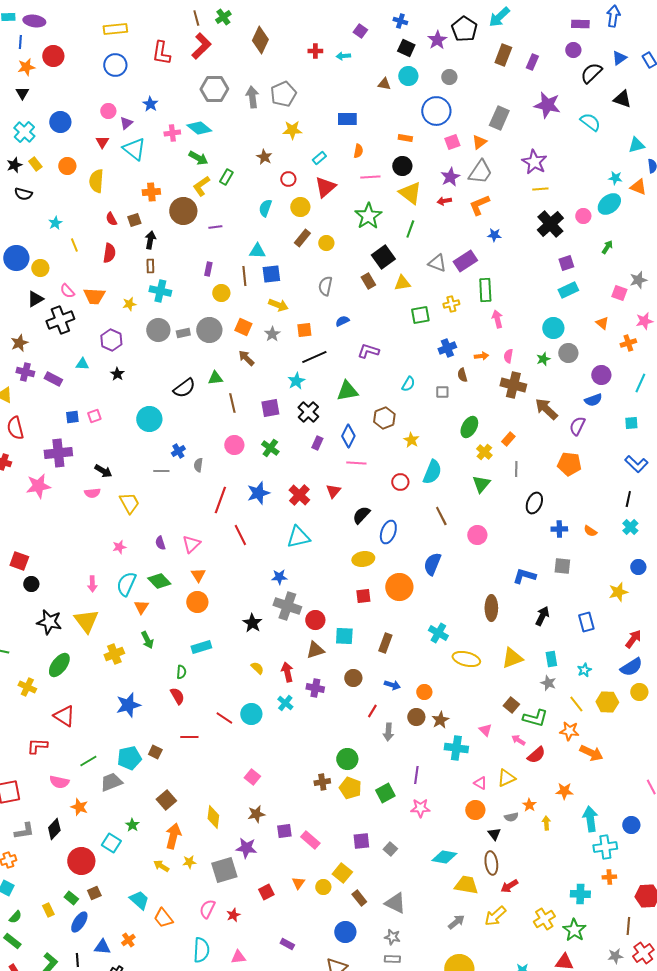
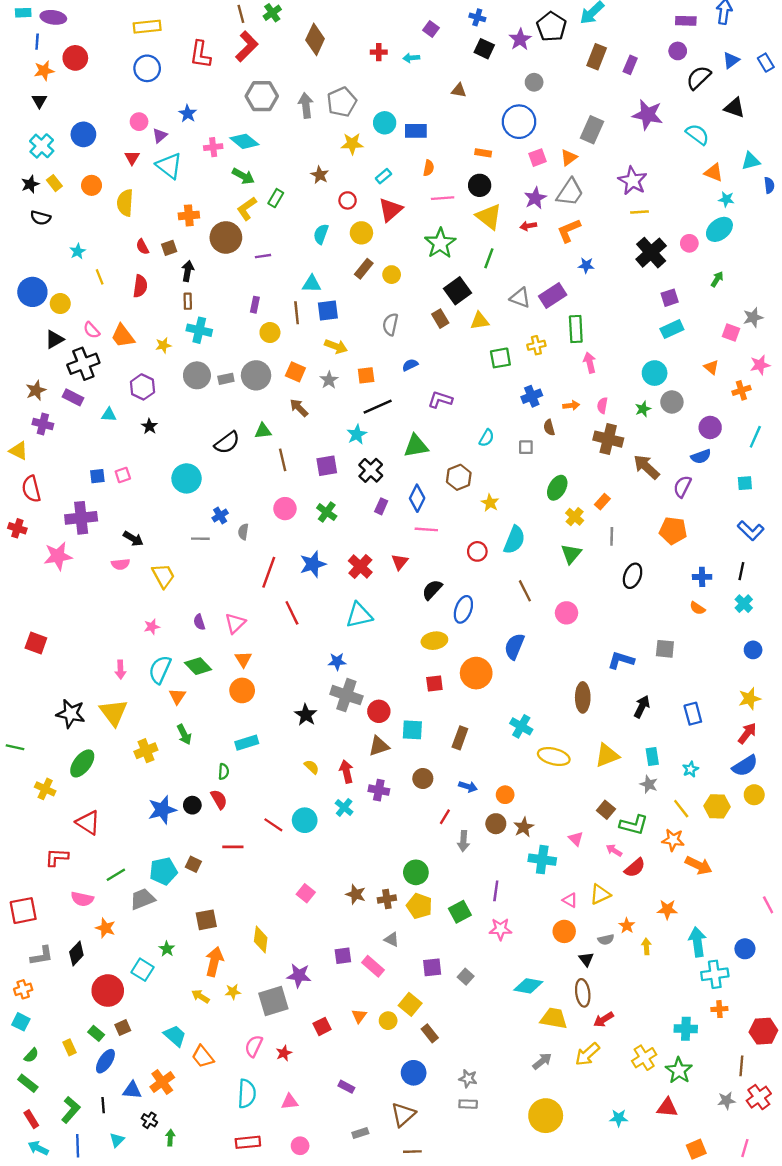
cyan circle: (408, 76) -> (385, 123), moved
orange triangle: (638, 187) -> (714, 173), moved
orange trapezoid: (94, 296) -> (123, 336), turned 50
purple rectangle: (53, 379) -> (73, 397), moved
blue cross: (559, 529) -> (702, 577), moved
black circle: (31, 584) -> (192, 805), moved
yellow star: (618, 592) -> (750, 699), moved
brown square: (166, 800) -> (206, 920), turned 30
brown star: (256, 814) -> (356, 894), moved, turned 30
gray triangle: (395, 903) -> (392, 940), moved, size x0.6
orange cross: (128, 940) -> (162, 1082), size x1.5

